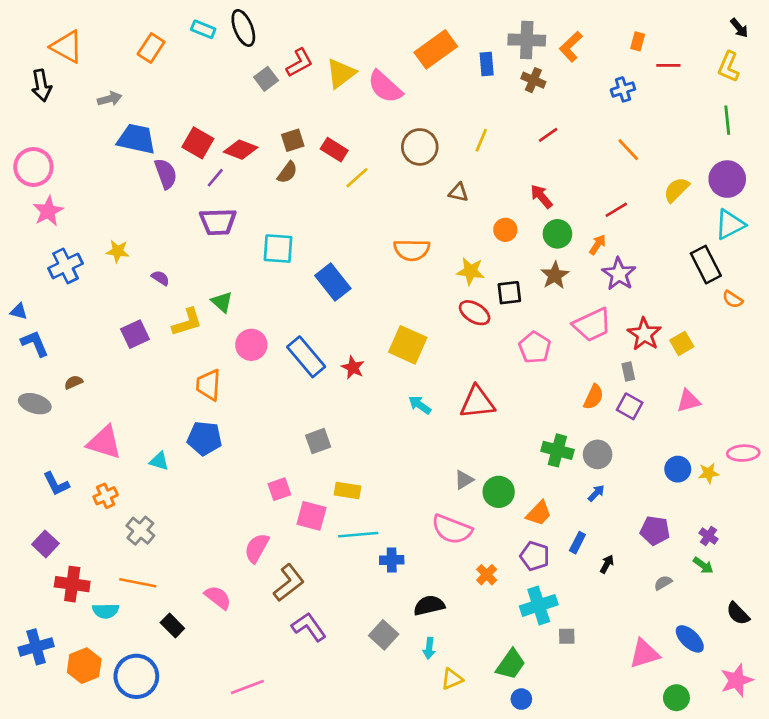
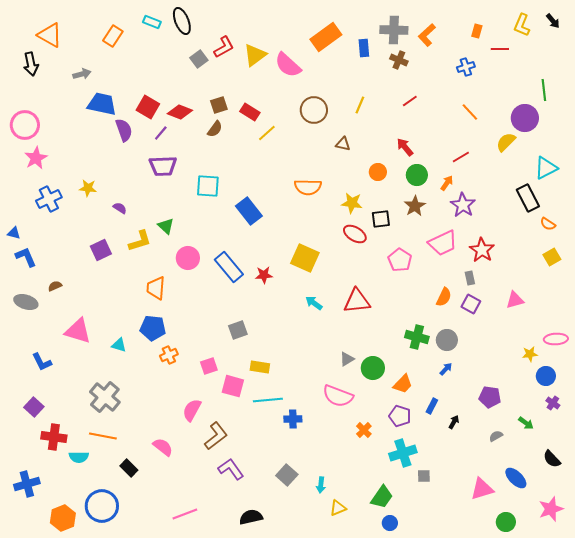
yellow L-shape: (729, 67) -> (522, 25), moved
purple circle: (727, 179) -> (525, 118), moved
yellow square: (682, 343) -> (552, 257), moved
red star: (353, 368) -> (264, 275), turned -30
blue circle: (678, 469) -> (546, 376), moved
orange cross: (106, 496) -> (169, 355), moved
gray cross: (140, 531) -> (105, 397), size x1.4
purple cross: (709, 536) -> (553, 403), moved
black semicircle: (429, 605) -> (251, 517), moved
orange hexagon: (84, 666) -> (63, 518), moved

